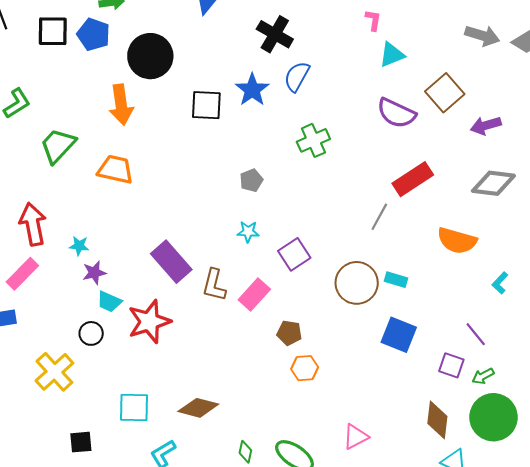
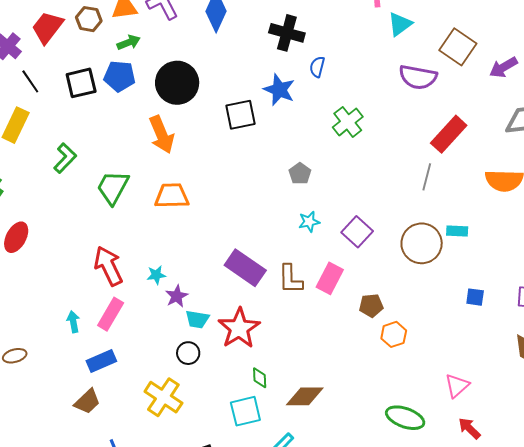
blue semicircle: (297, 76) -> (317, 67), size x0.7
blue square: (399, 335) -> (475, 297), moved, size x0.6
green diamond: (245, 452) -> (260, 378), moved

